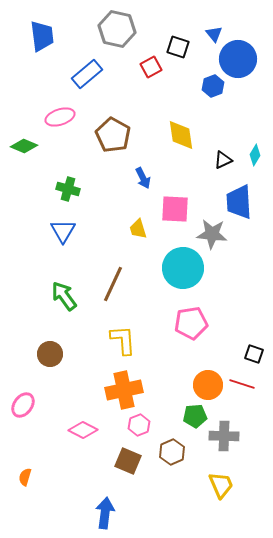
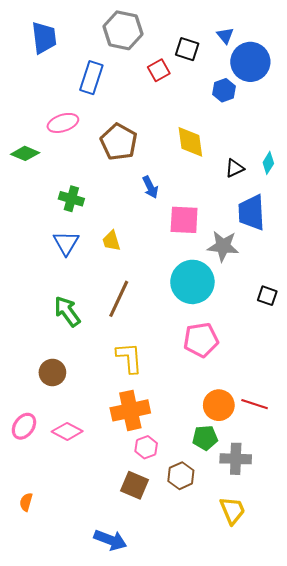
blue rectangle: (87, 74) -> (91, 78), turned -32
yellow trapezoid: (138, 229) -> (111, 241), moved
black square: (254, 354) -> (267, 296), moved
pink diamond: (83, 430) -> (67, 431), moved
blue arrow: (105, 513) -> (110, 540), turned 104

